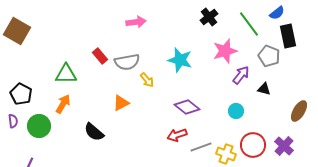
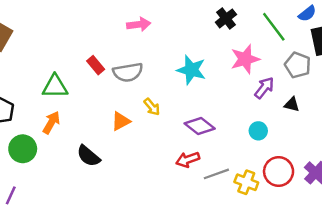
yellow arrow: (147, 80) -> (152, 107), moved

